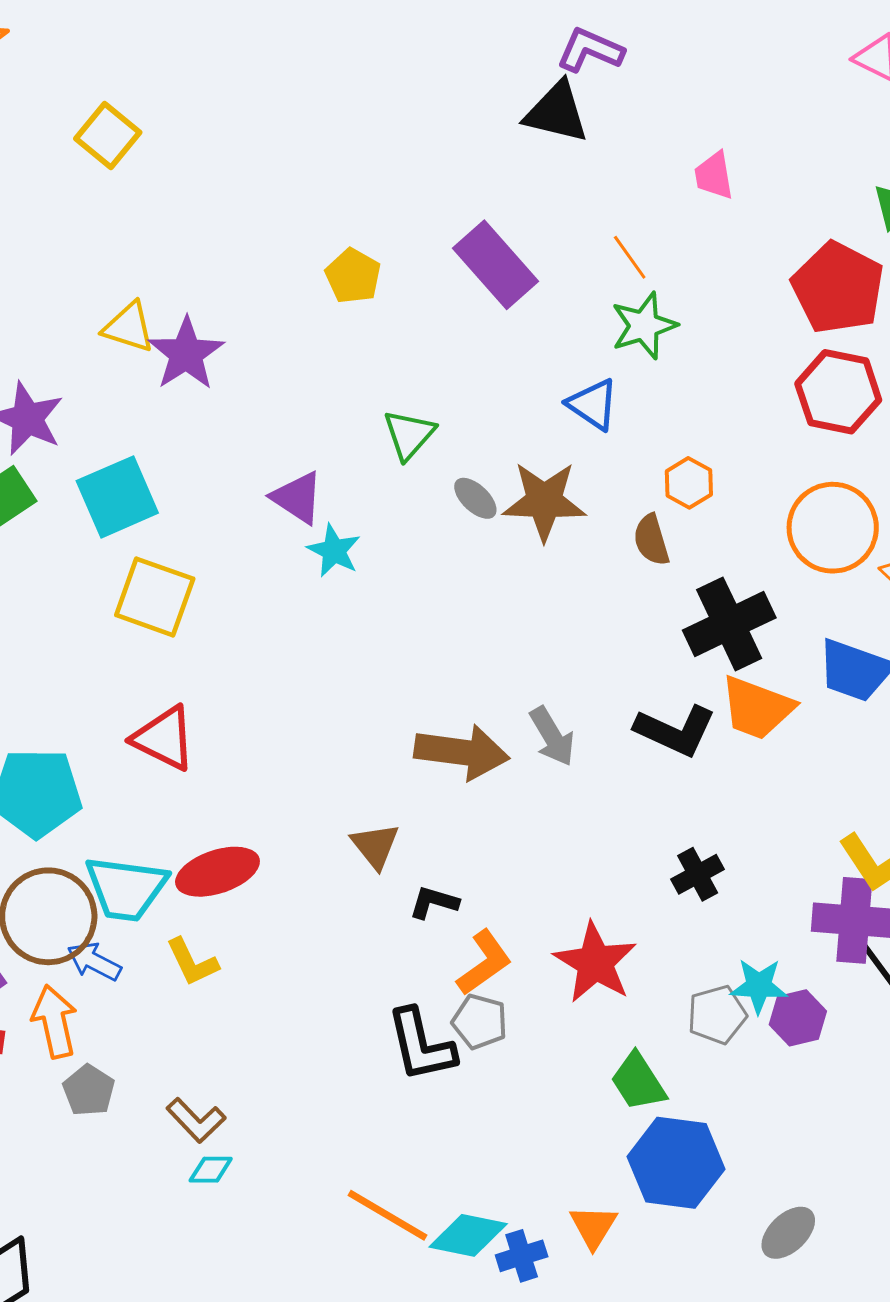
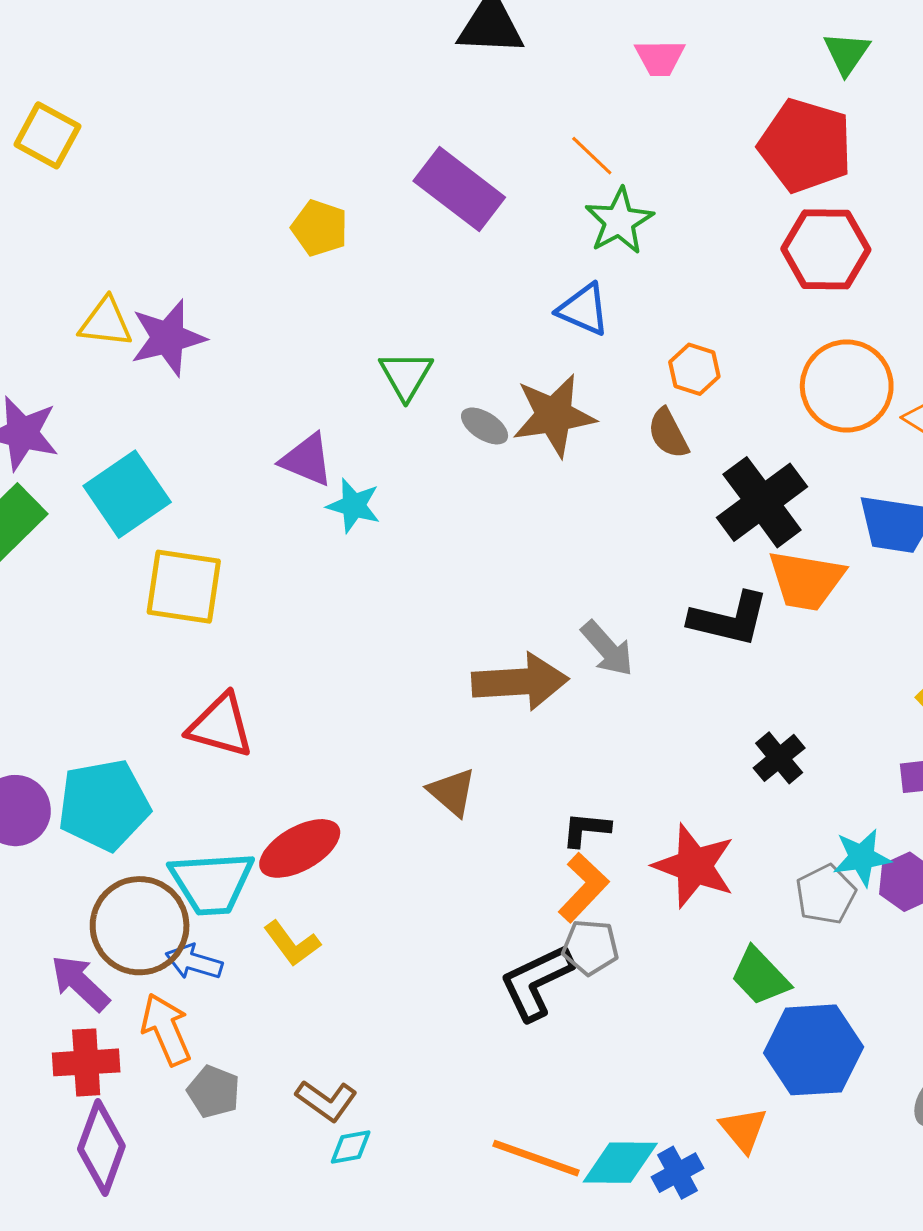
pink trapezoid: (714, 175) -> (660, 58), turned -70
purple star: (186, 354) -> (168, 338), turned 30
black L-shape: (434, 902) -> (586, 829), moved
black L-shape: (421, 1045) -> (536, 982), turned 88

